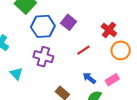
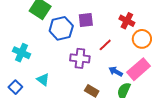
purple square: (69, 22) -> (86, 20), turned -35
purple cross: (43, 57) -> (80, 58), moved
pink rectangle: (112, 80) -> (139, 69), size x1.6

